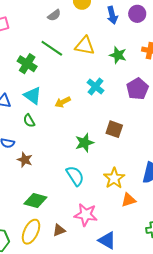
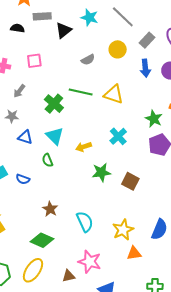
green line: (52, 48) -> (81, 92), turned -30
green star: (118, 55) -> (154, 119), moved
green star: (84, 143) -> (101, 172), moved
brown star: (25, 160) -> (50, 209), moved
brown triangle: (59, 230) -> (69, 276), moved

